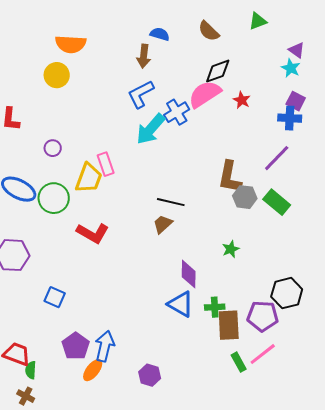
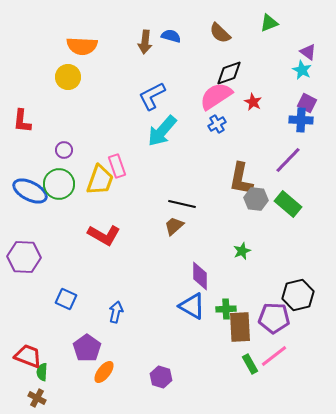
brown arrow: (144, 56) -> (145, 42), moved
blue cross: (177, 112) -> (217, 124), moved, size x0.7
green circle: (54, 198) -> (59, 184), moved
blue arrow: (105, 346) -> (116, 312), moved, size x0.7

